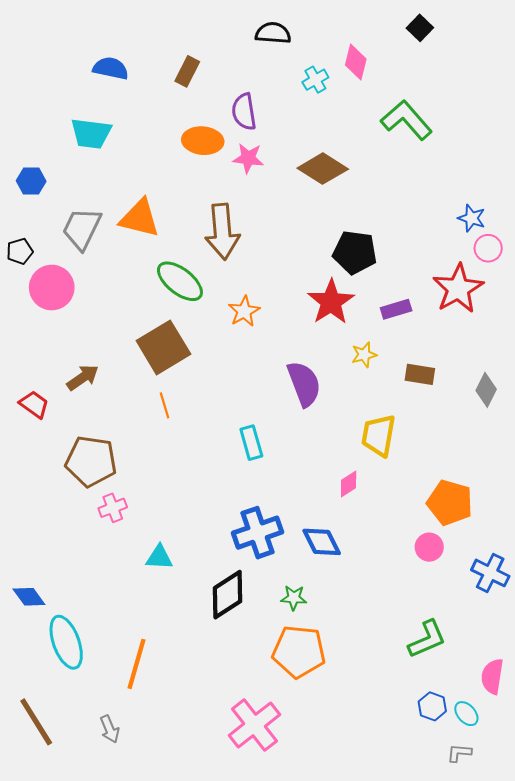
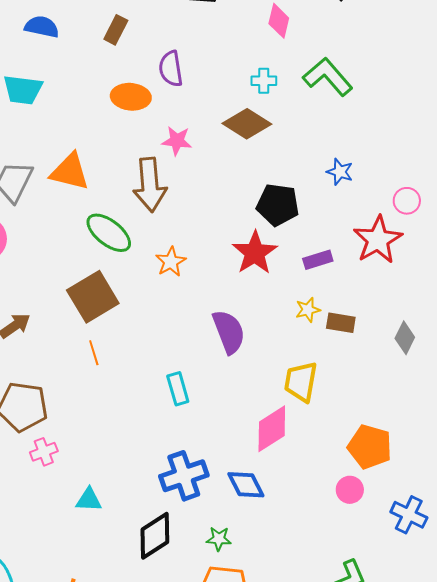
cyan cross: (315, 80) -> (264, 81), moved, turned 30
pink star: (248, 158) -> (177, 141), moved
blue star: (472, 218) -> (340, 172), moved
yellow star: (364, 355) -> (308, 310), moved
pink diamond: (349, 484) -> (272, 429), size x1.8

